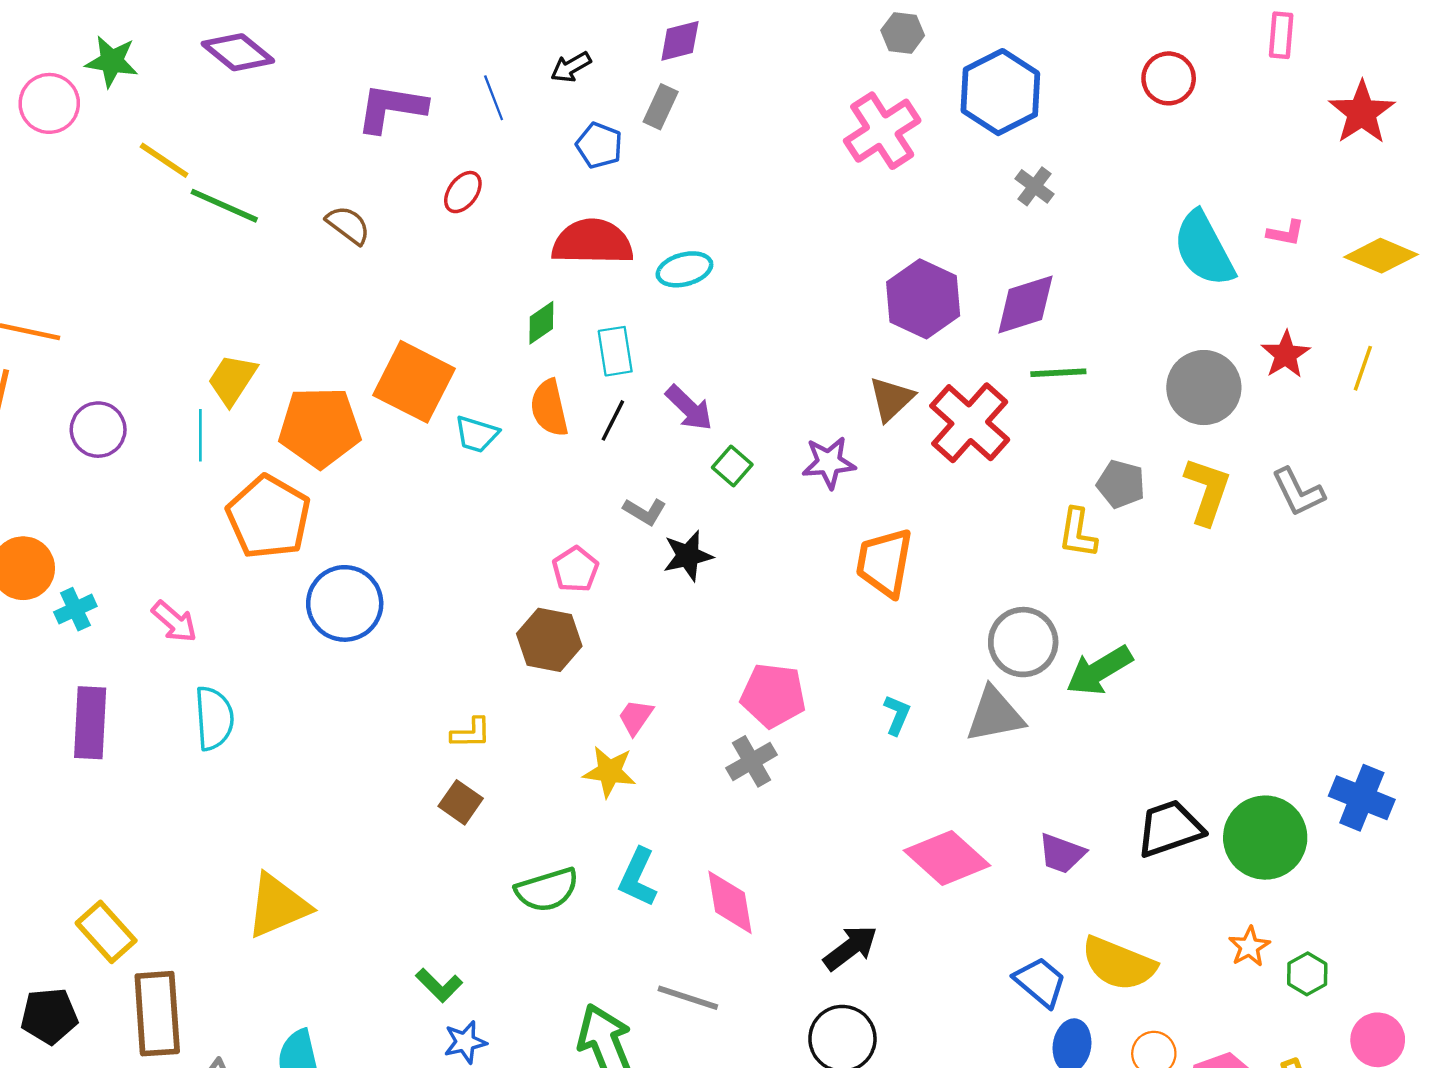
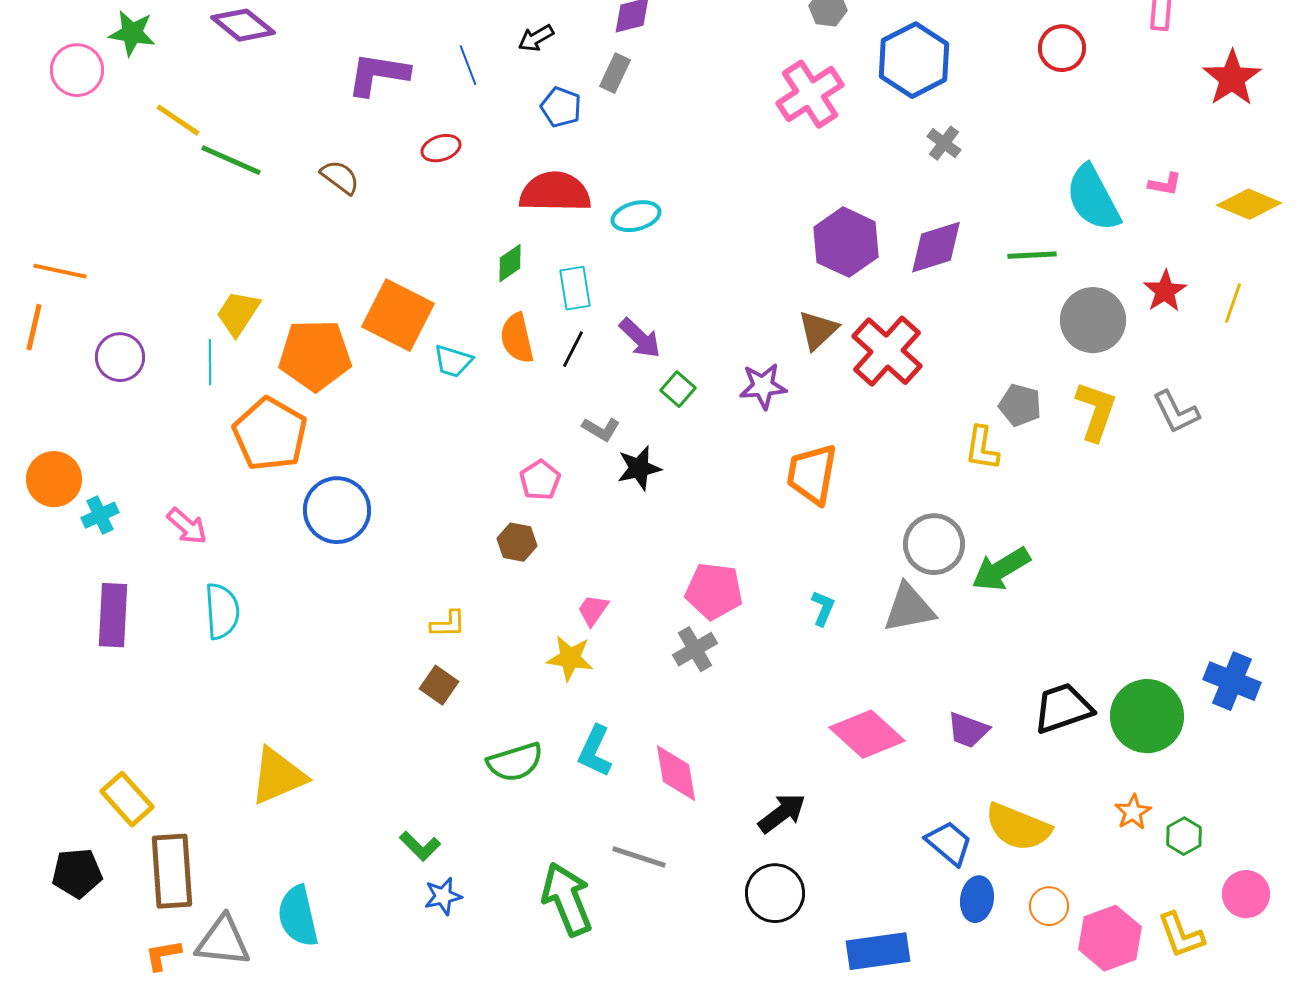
red ellipse: (463, 192) -> (441, 148), turned 36
green line: (1058, 373) -> (1032, 255), moved
brown hexagon: (549, 640) -> (517, 542), size x0.7

